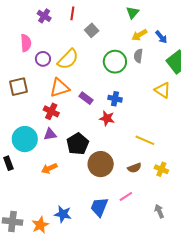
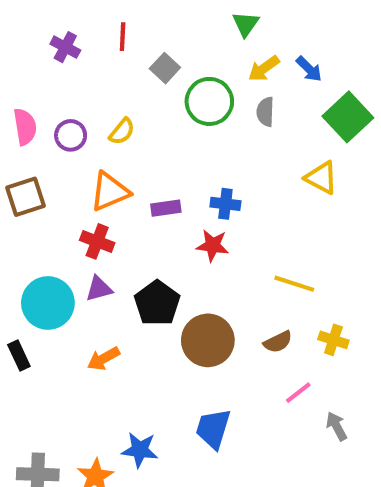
pink semicircle: (26, 43) -> (25, 127), moved
yellow semicircle: (68, 59) -> (122, 131), size x0.6
green circle: (115, 62) -> (209, 101), moved
purple rectangle: (86, 98) -> (166, 208), turned -40
pink line: (126, 196) -> (298, 393), moved

